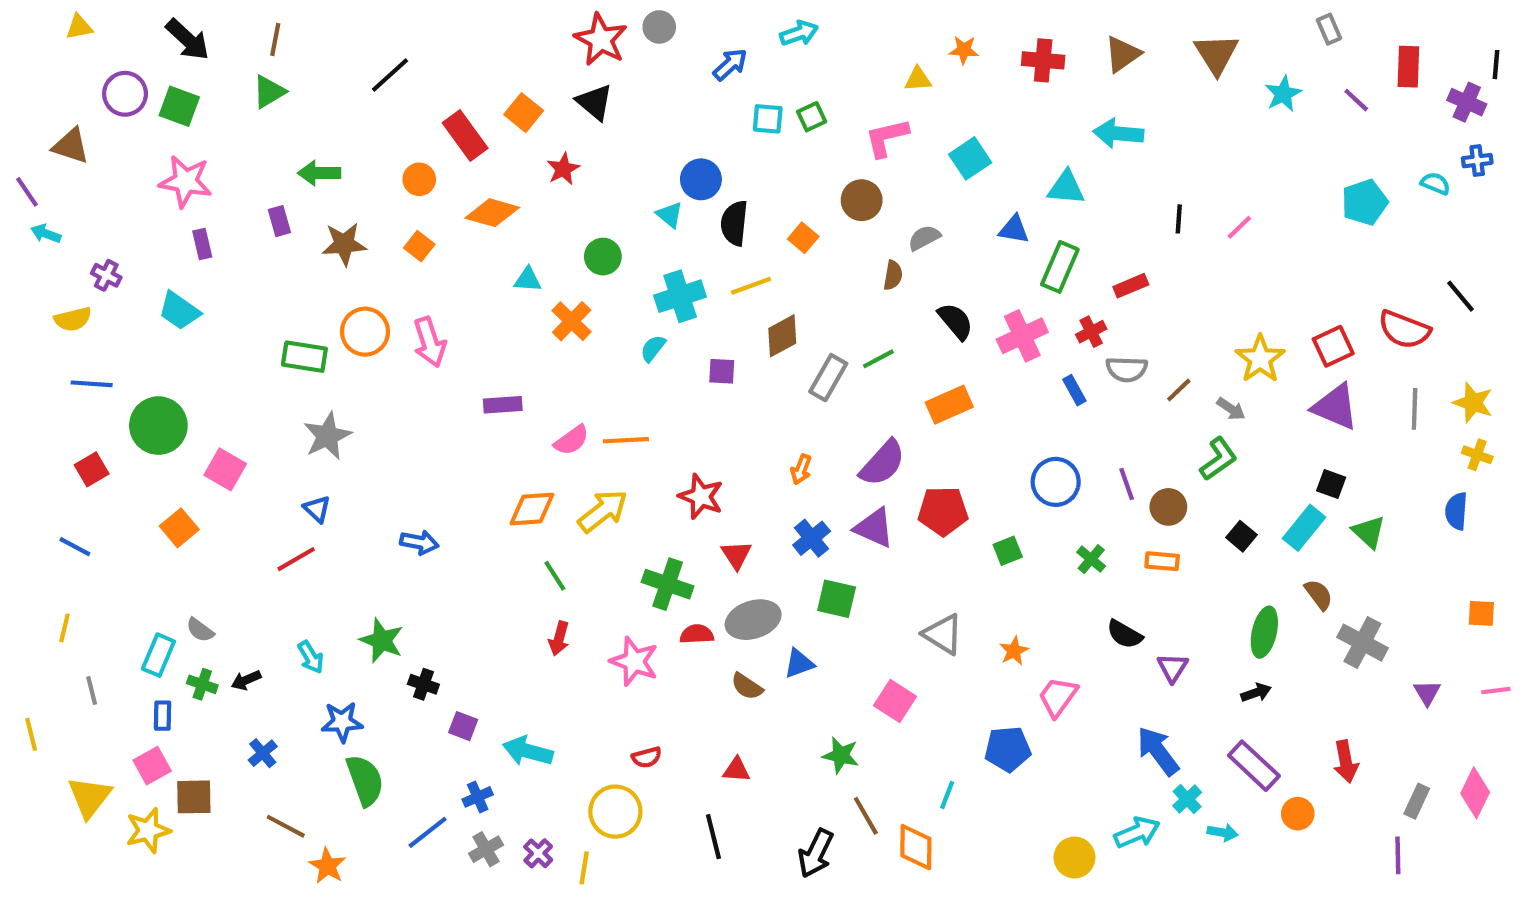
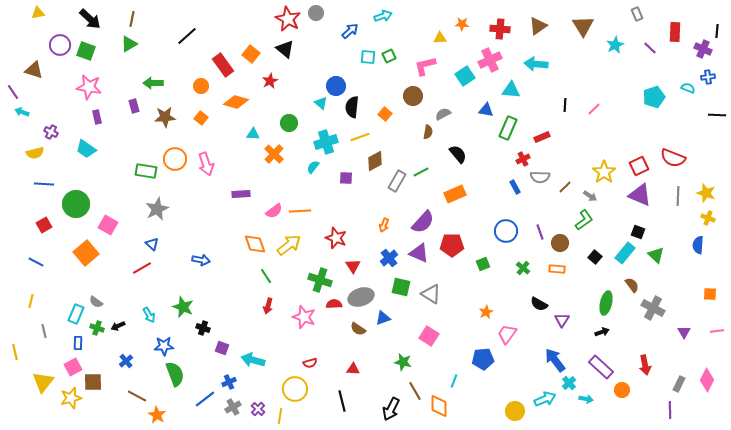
black line: (1461, 296) -> (717, 115), moved, turned -48
pink cross: (1022, 336) -> (490, 60), moved
orange diamond: (532, 509) -> (255, 244), turned 75
orange square: (179, 528) -> (86, 253), size x1.4
gray triangle: (943, 634) -> (431, 294), moved

